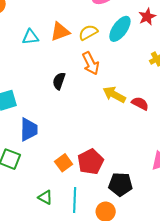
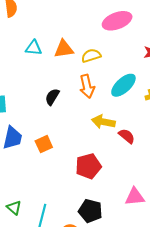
cyan ellipse: (120, 29) -> (123, 85), moved
yellow arrow: (114, 95) -> (103, 122), turned -30
red pentagon: (91, 162) -> (88, 166), moved
orange square: (64, 163) -> (44, 144), moved

